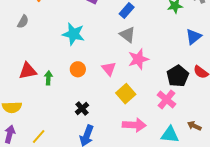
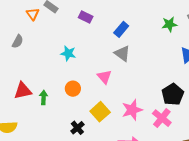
cyan star: (73, 34) -> (68, 53), size x0.7
pink star: (138, 59) -> (132, 110), moved
pink triangle: (109, 69) -> (104, 77), moved
yellow square: (126, 94) -> (100, 112), moved

